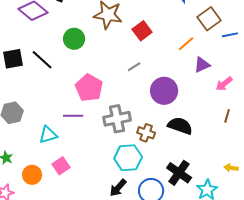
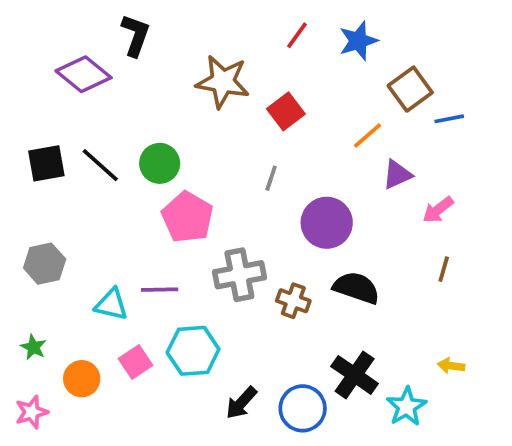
green circle: (74, 39) -> (160, 163), moved
gray line: (134, 67) -> (271, 178), turned -40
purple line: (73, 116) -> (160, 290), moved
cyan triangle: (48, 135) -> (111, 304), turned 30
cyan hexagon: (128, 158) -> (193, 351), moved

